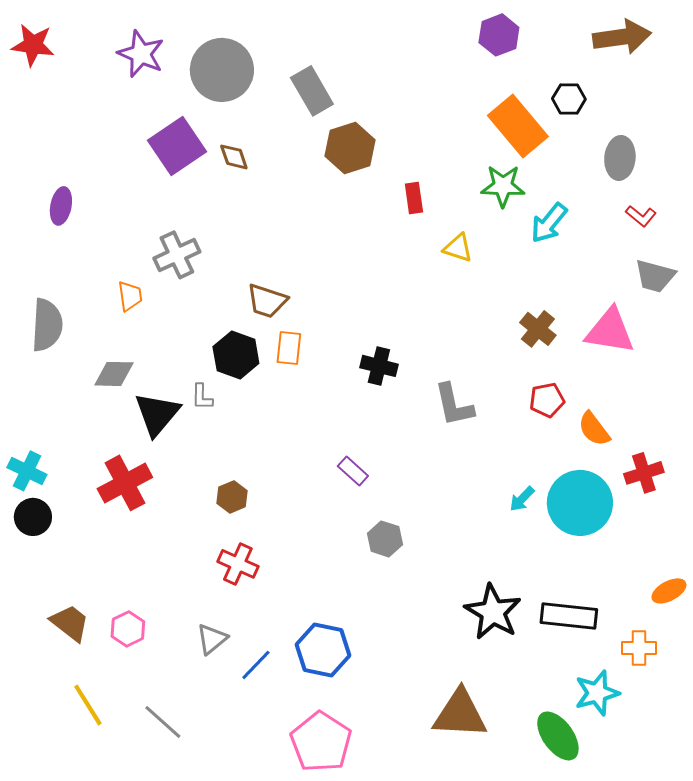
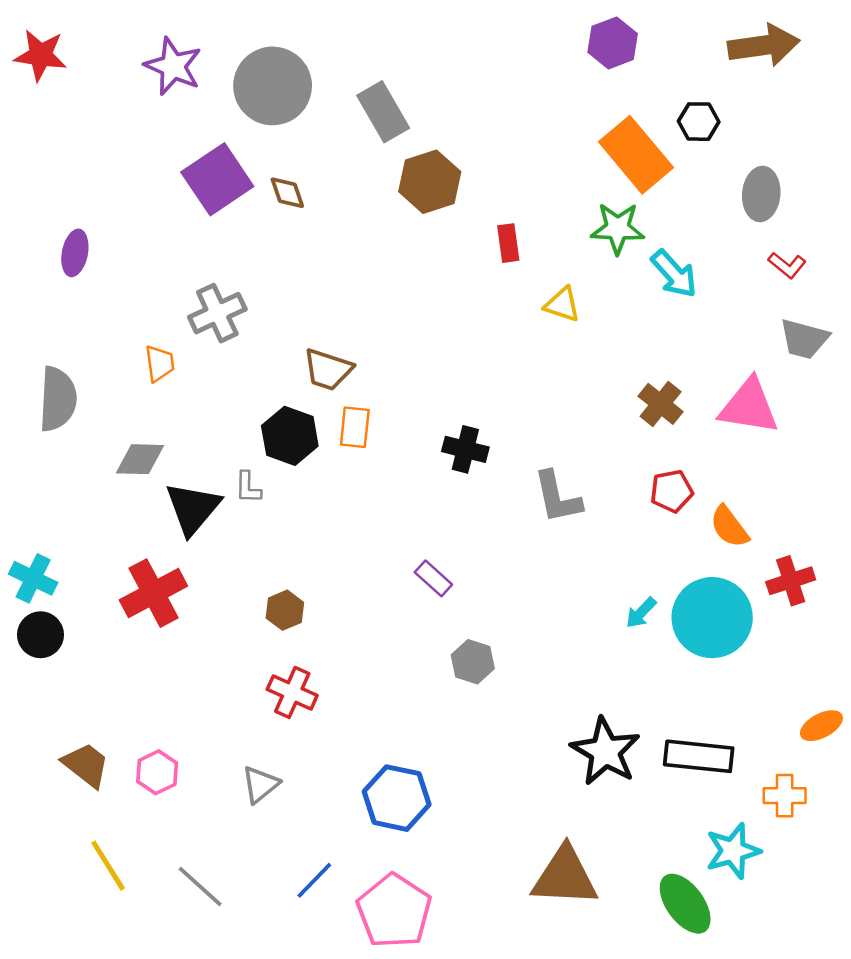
cyan arrow: (549, 223) -> (674, 274), turned -81
blue line: (256, 665) -> (314, 880), moved

